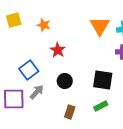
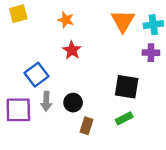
orange star: (44, 25) -> (66, 20), moved
black circle: (65, 81) -> (73, 103), moved
gray arrow: (37, 92) -> (46, 101), turned 140

